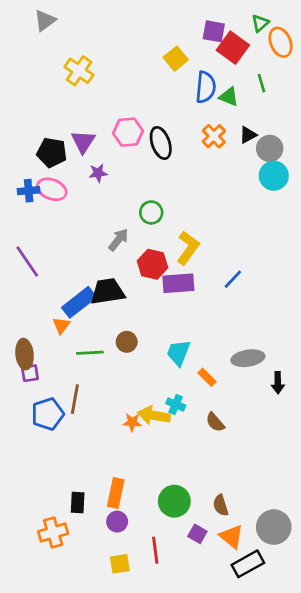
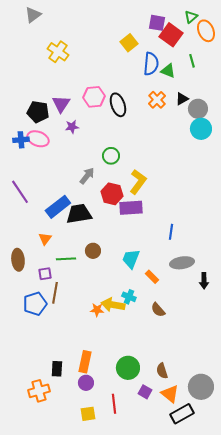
blue line: (233, 279) -> (171, 232), moved, turned -35
blue rectangle: (79, 302) -> (58, 207), moved
purple square: (30, 373) -> (45, 274), moved

